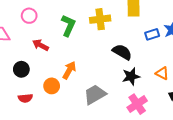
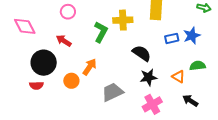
pink circle: (29, 16) -> (68, 12), moved
green L-shape: (68, 26) -> (101, 32), moved
black circle: (21, 69) -> (44, 63), size x1.6
red semicircle: (25, 98) -> (36, 86), moved

